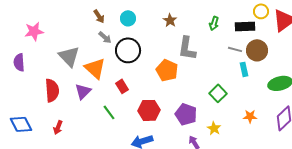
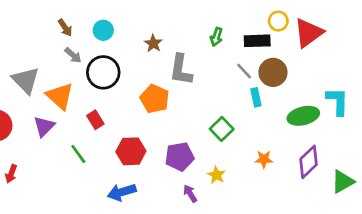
brown star: (170, 20) -> (153, 43), moved
gray line: (235, 49) -> (244, 71), turned 32
purple pentagon: (186, 114) -> (180, 157), turned -30

